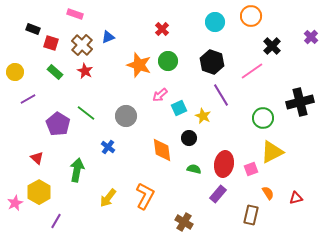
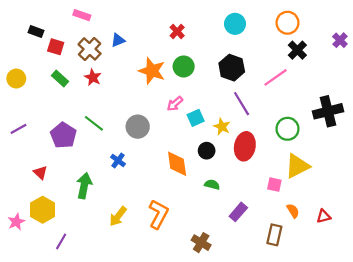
orange circle: (251, 16) -> (287, 23), moved
purple line: (28, 99) -> (18, 129), moved
red ellipse: (224, 164) -> (245, 146), moved
pink square: (251, 169) -> (274, 185), turned 32

